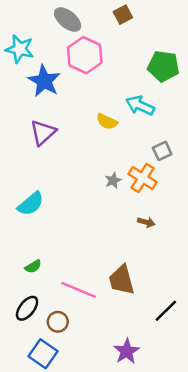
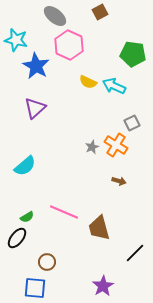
yellow semicircle: (107, 121) -> (88, 82), moved
pink line: (79, 290) -> (64, 212), moved
black ellipse: (27, 308) -> (17, 238), moved
blue square: (43, 354) -> (35, 288), turned -30

